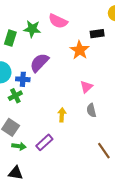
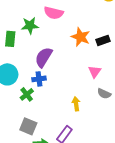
black rectangle: (97, 34) -> (103, 40), moved
blue cross: (23, 79) -> (39, 79), moved
gray semicircle: (91, 110) -> (104, 94), turned -40

